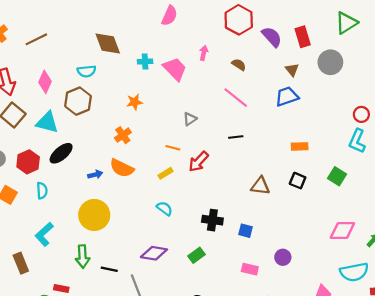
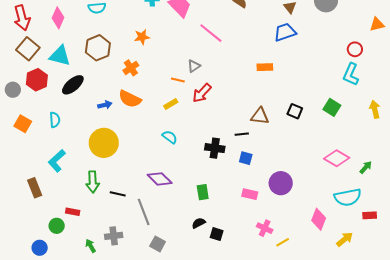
pink line: (236, 98) -> (211, 33), moved
brown hexagon: (78, 101) -> (98, 48), moved
gray triangle: (190, 119) -> (194, 66), moved
black line: (236, 137) -> (242, 134), moved
orange rectangle: (300, 146) -> (265, 67), moved
red hexagon: (28, 162) -> (37, 80), moved
pink diamond: (342, 231) -> (337, 158), turned 30
purple diamond: (154, 253) -> (160, 179), turned 35
green rectangle: (197, 255) -> (203, 192), moved, turned -63
purple circle: (283, 257) -> (281, 183), size x1.5

